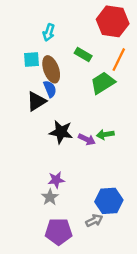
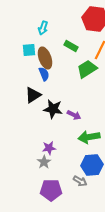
black triangle: (36, 101) -> (33, 95), moved
green arrow: (105, 134) -> (89, 137), moved, size x1.5
gray arrow: (94, 220) -> (80, 181), turned 56

